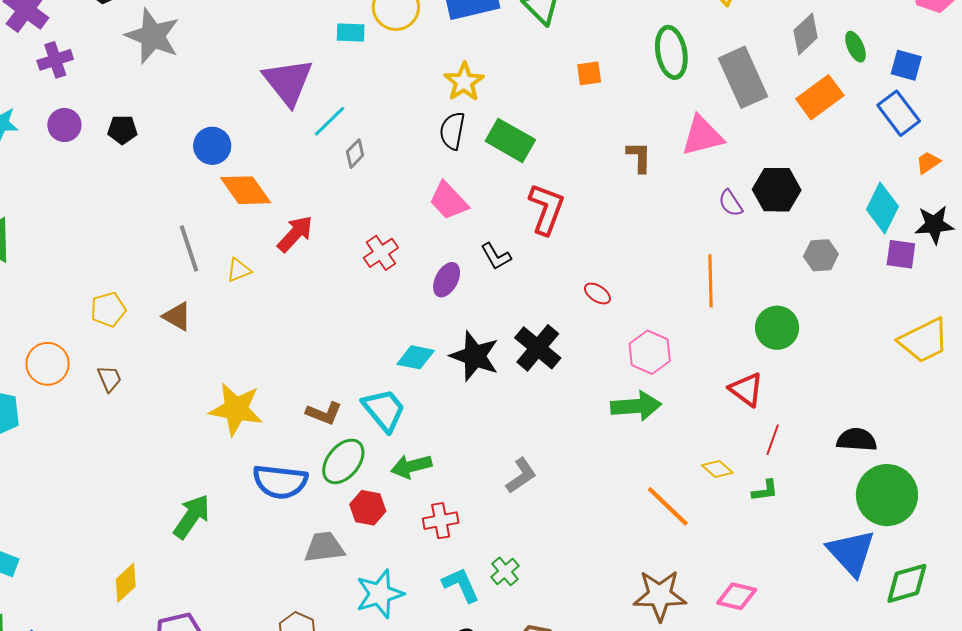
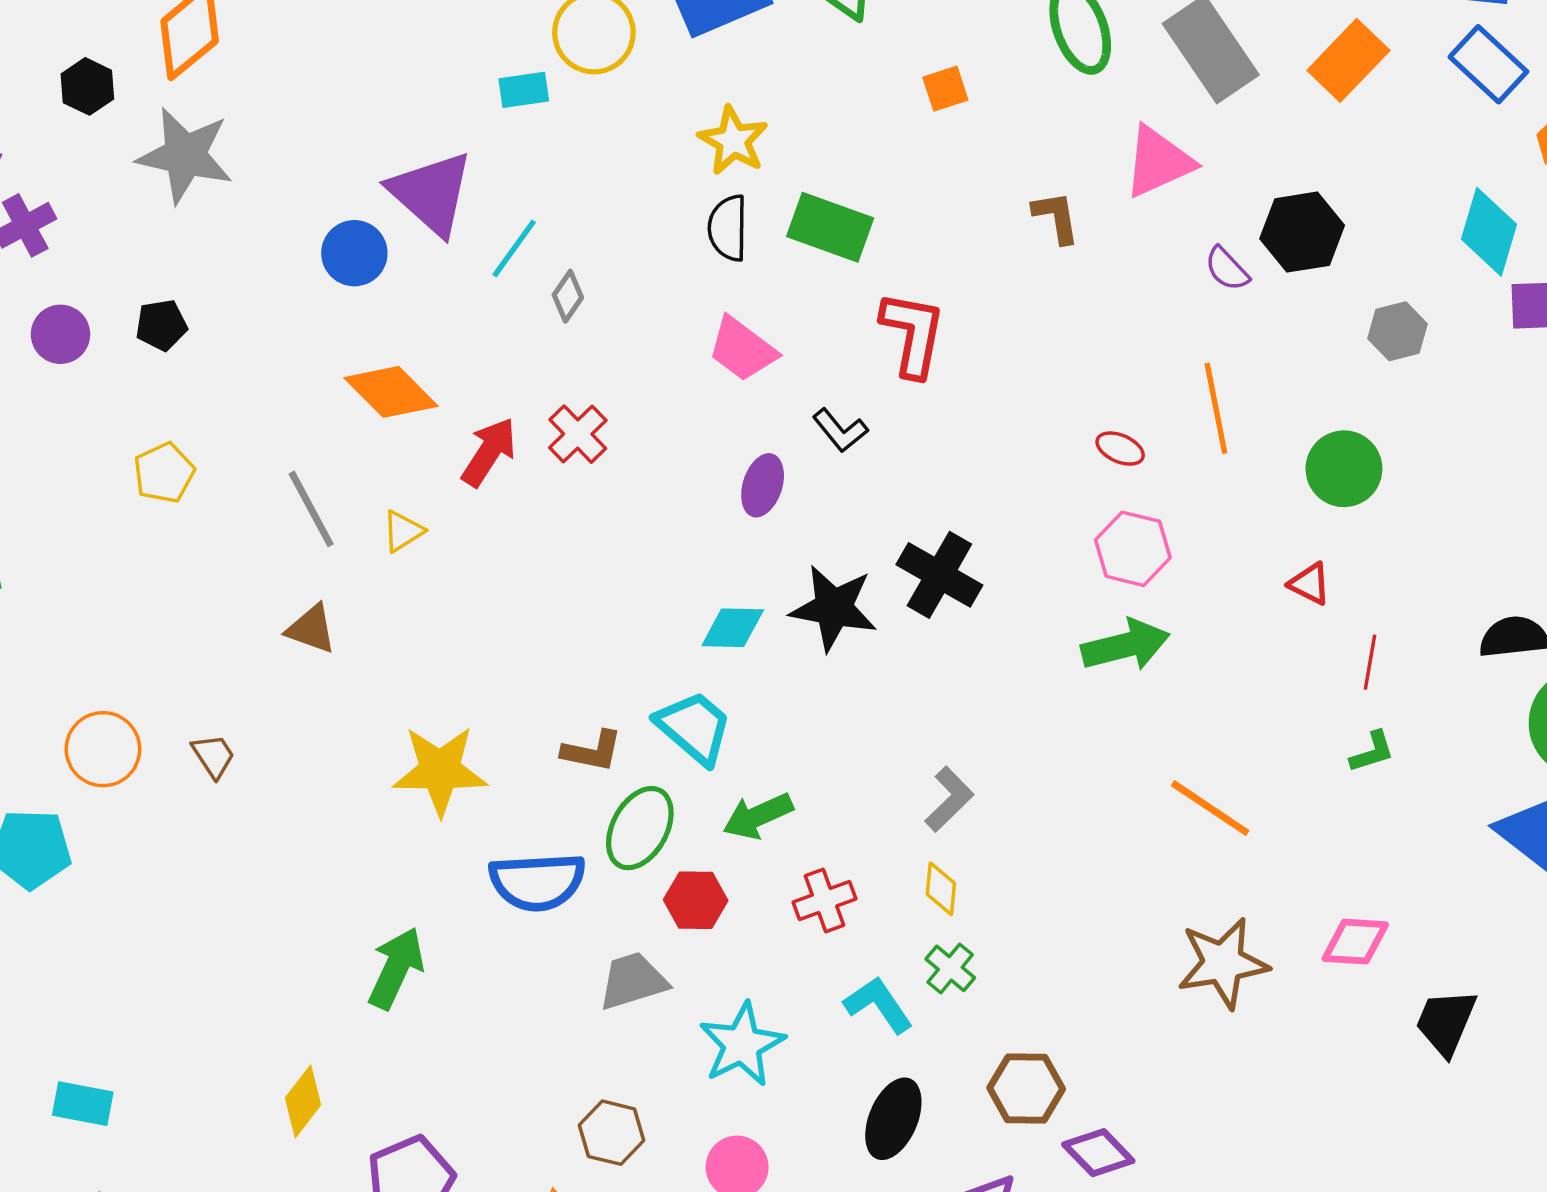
blue circle: (212, 146) -> (354, 253), moved
red cross: (381, 253) -> (578, 434), moved
red ellipse: (597, 294) -> (1120, 449), moved
yellow pentagon: (108, 310) -> (164, 473), moved
red triangle: (746, 389) -> (1310, 584), size x0.7
yellow diamond: (717, 469) -> (941, 889), moved, turned 64

